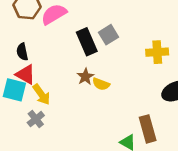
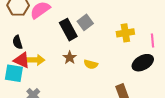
yellow semicircle: (101, 84) -> (91, 64), moved
yellow arrow: (41, 94) -> (36, 60), moved, turned -48

